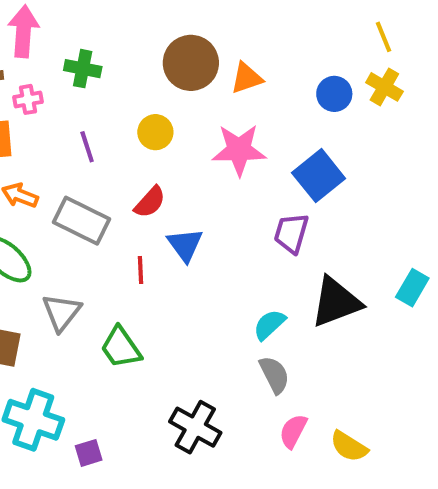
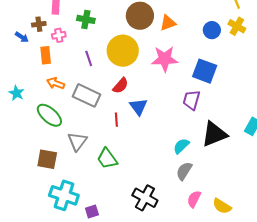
yellow circle: (155, 132) -> (123, 51), size x1.8
blue square: (319, 176) -> (205, 71), turned -30
gray semicircle: (274, 375) -> (184, 171), turned -120

